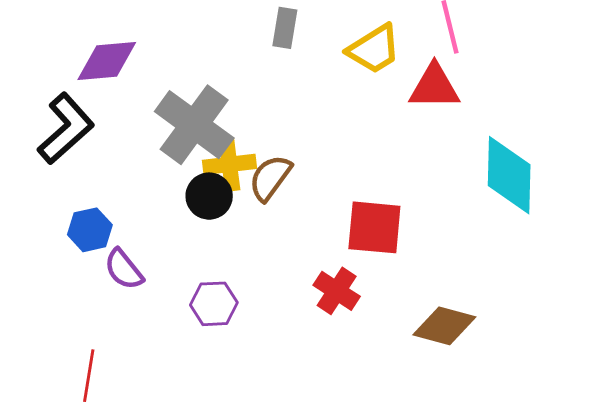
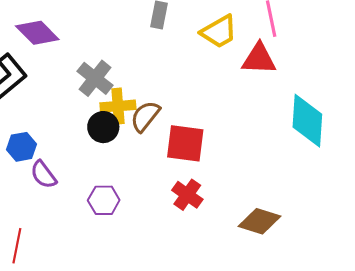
purple diamond: (107, 61) -> (37, 33), turned 48
gray cross: (194, 125) -> (95, 78), size x0.7
red square: (374, 227) -> (185, 143), moved

